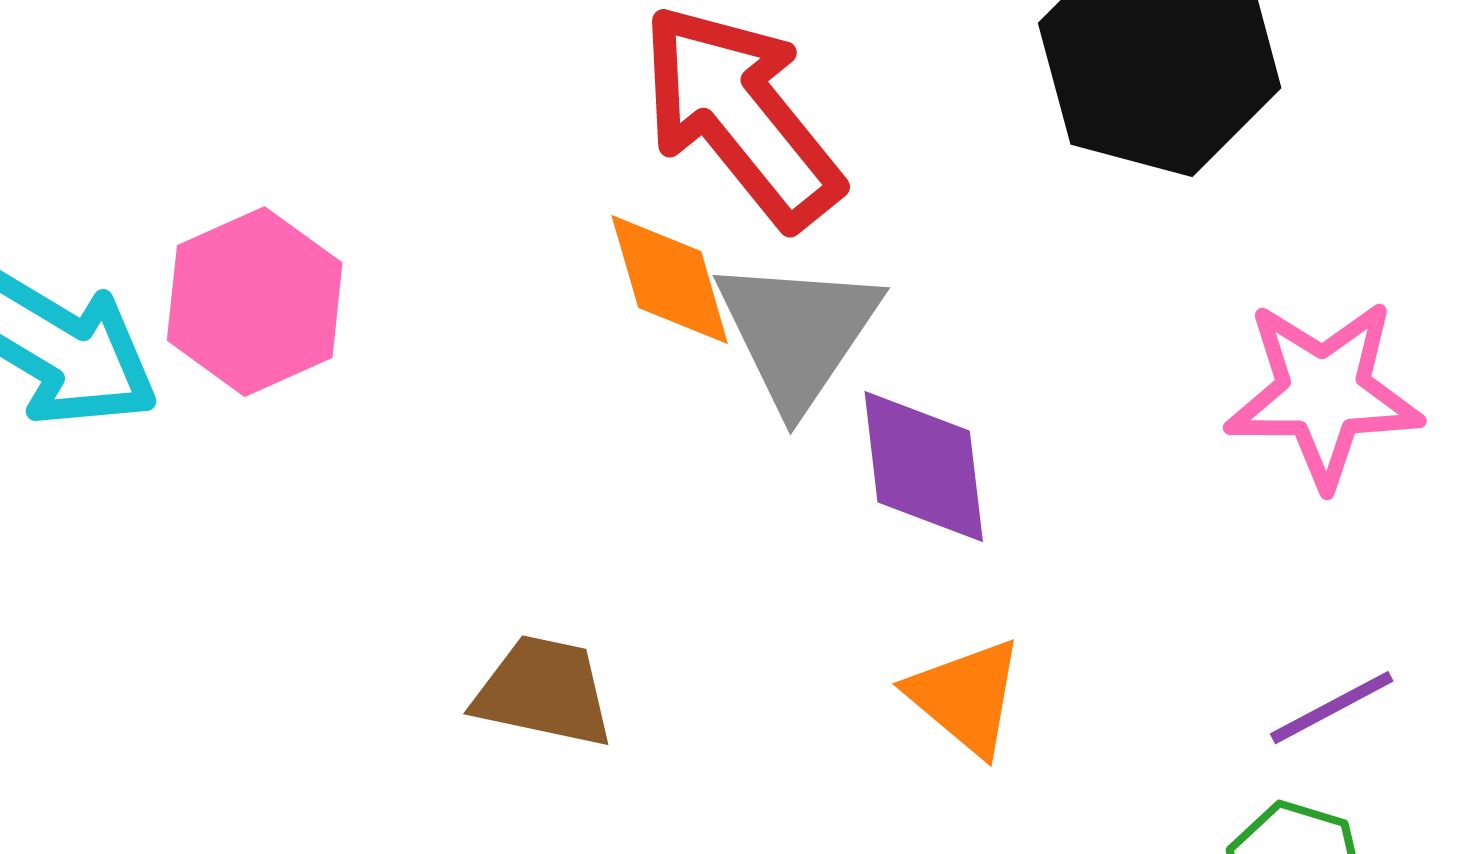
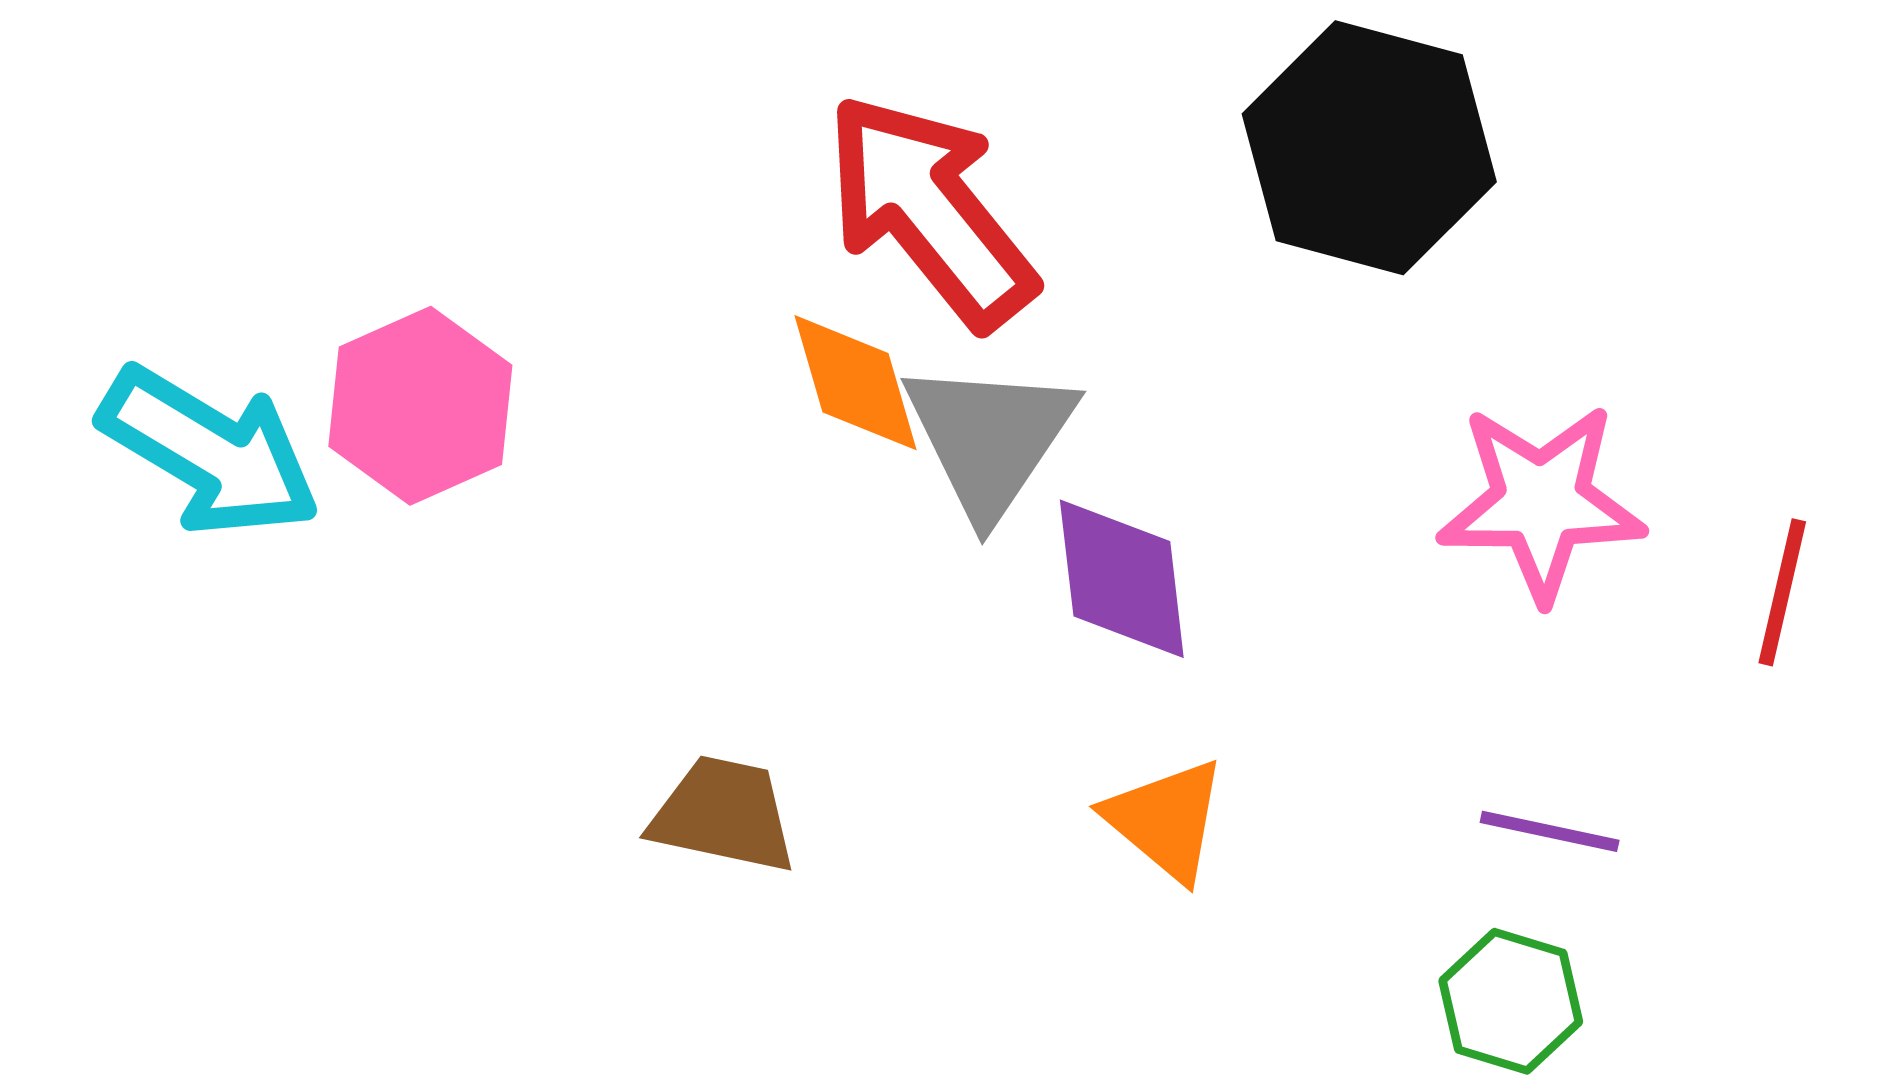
purple line: (1332, 708) -> (1550, 831), turned 40

